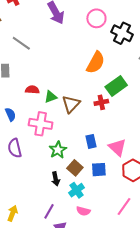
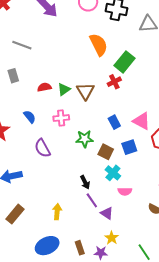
orange semicircle: (96, 63) -> (99, 45), turned -40
pink cross: (41, 124) -> (61, 118), size x0.7
green star: (58, 150) -> (85, 139), turned -30
black arrow: (56, 179) -> (85, 182), moved
purple line: (49, 211) -> (92, 200), turned -49

